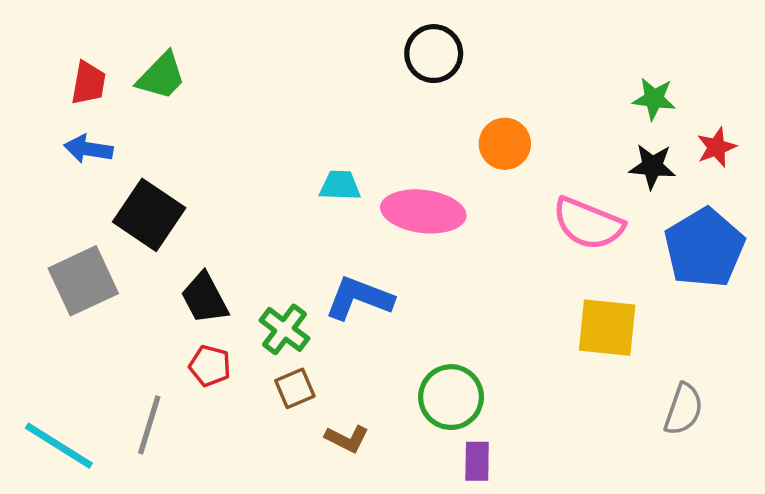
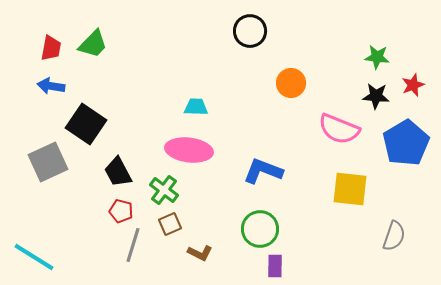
pink ellipse: (423, 211) -> (189, 150), moved
blue L-shape: (359, 298) -> (263, 171), moved
gray line: (149, 425) -> (133, 245), moved

